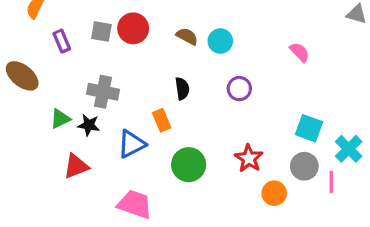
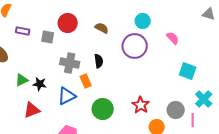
gray square: (101, 32) -> (48, 37), moved
purple rectangle: (62, 41) -> (23, 31), turned -56
cyan circle: (220, 41) -> (143, 21), moved
purple circle: (239, 89) -> (135, 46), moved, size x1.6
gray cross: (103, 92) -> (70, 63), moved
cyan square: (309, 128) -> (188, 71), moved

